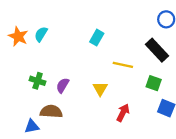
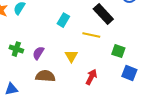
cyan rectangle: (97, 38) -> (63, 20), moved
black rectangle: (157, 50) -> (103, 14), moved
brown semicircle: (51, 112) -> (45, 76), moved

